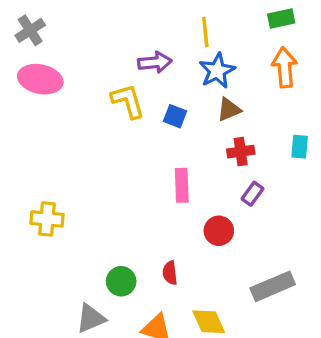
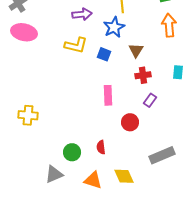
purple arrow: (155, 62) -> (82, 14), moved
blue star: (217, 71) -> (114, 27), moved
yellow L-shape: (128, 101) -> (76, 45), turned 120
brown triangle: (229, 109) -> (136, 50), turned -35

